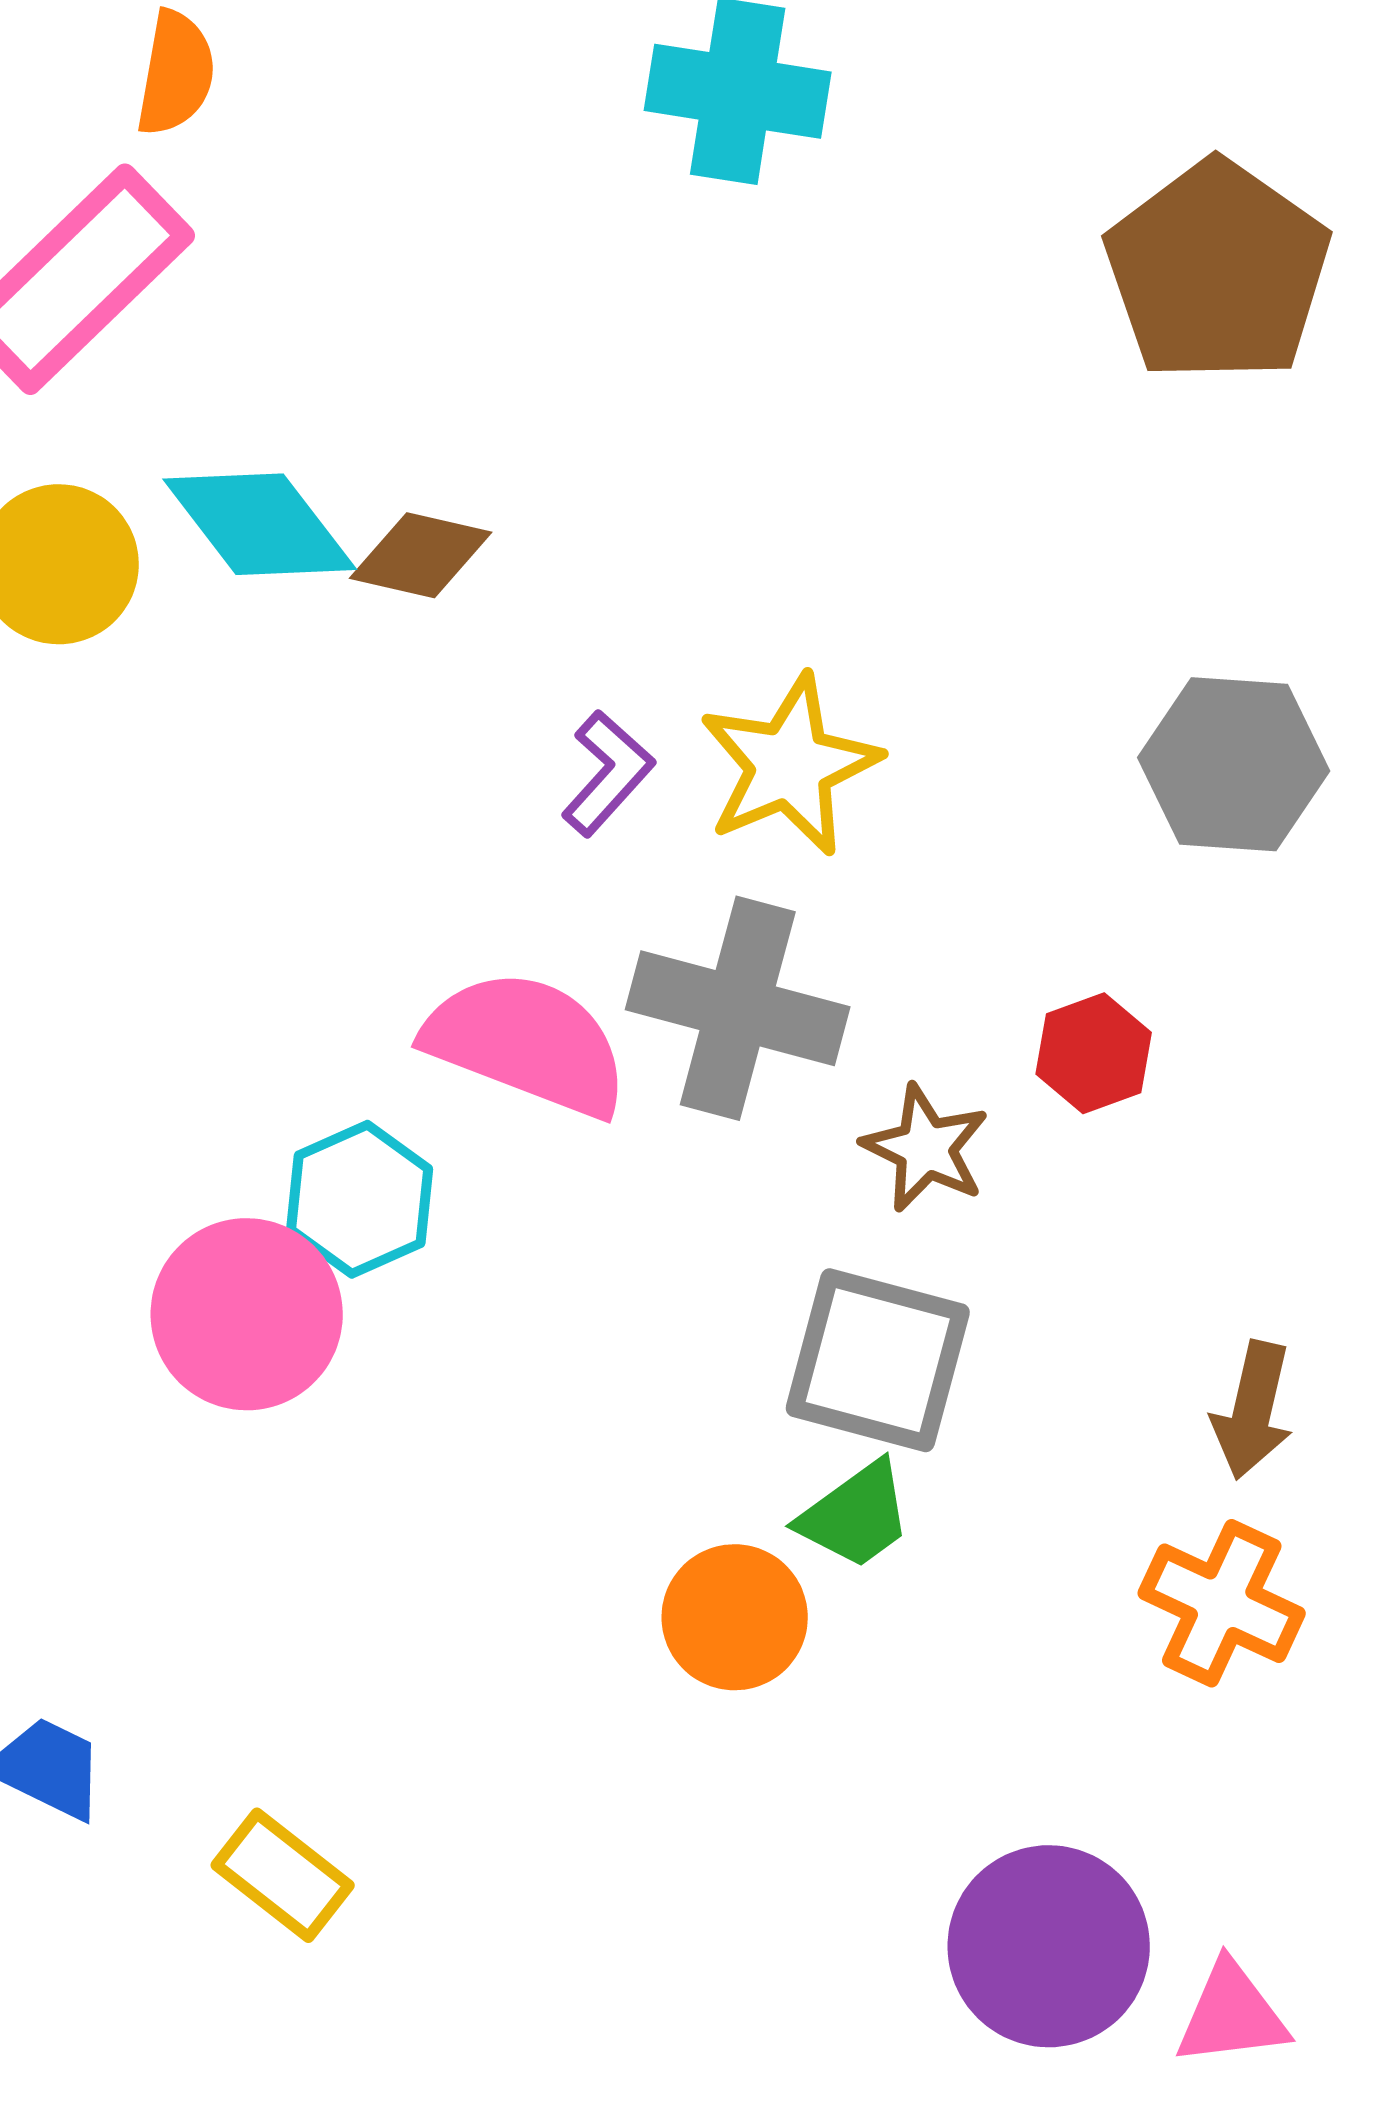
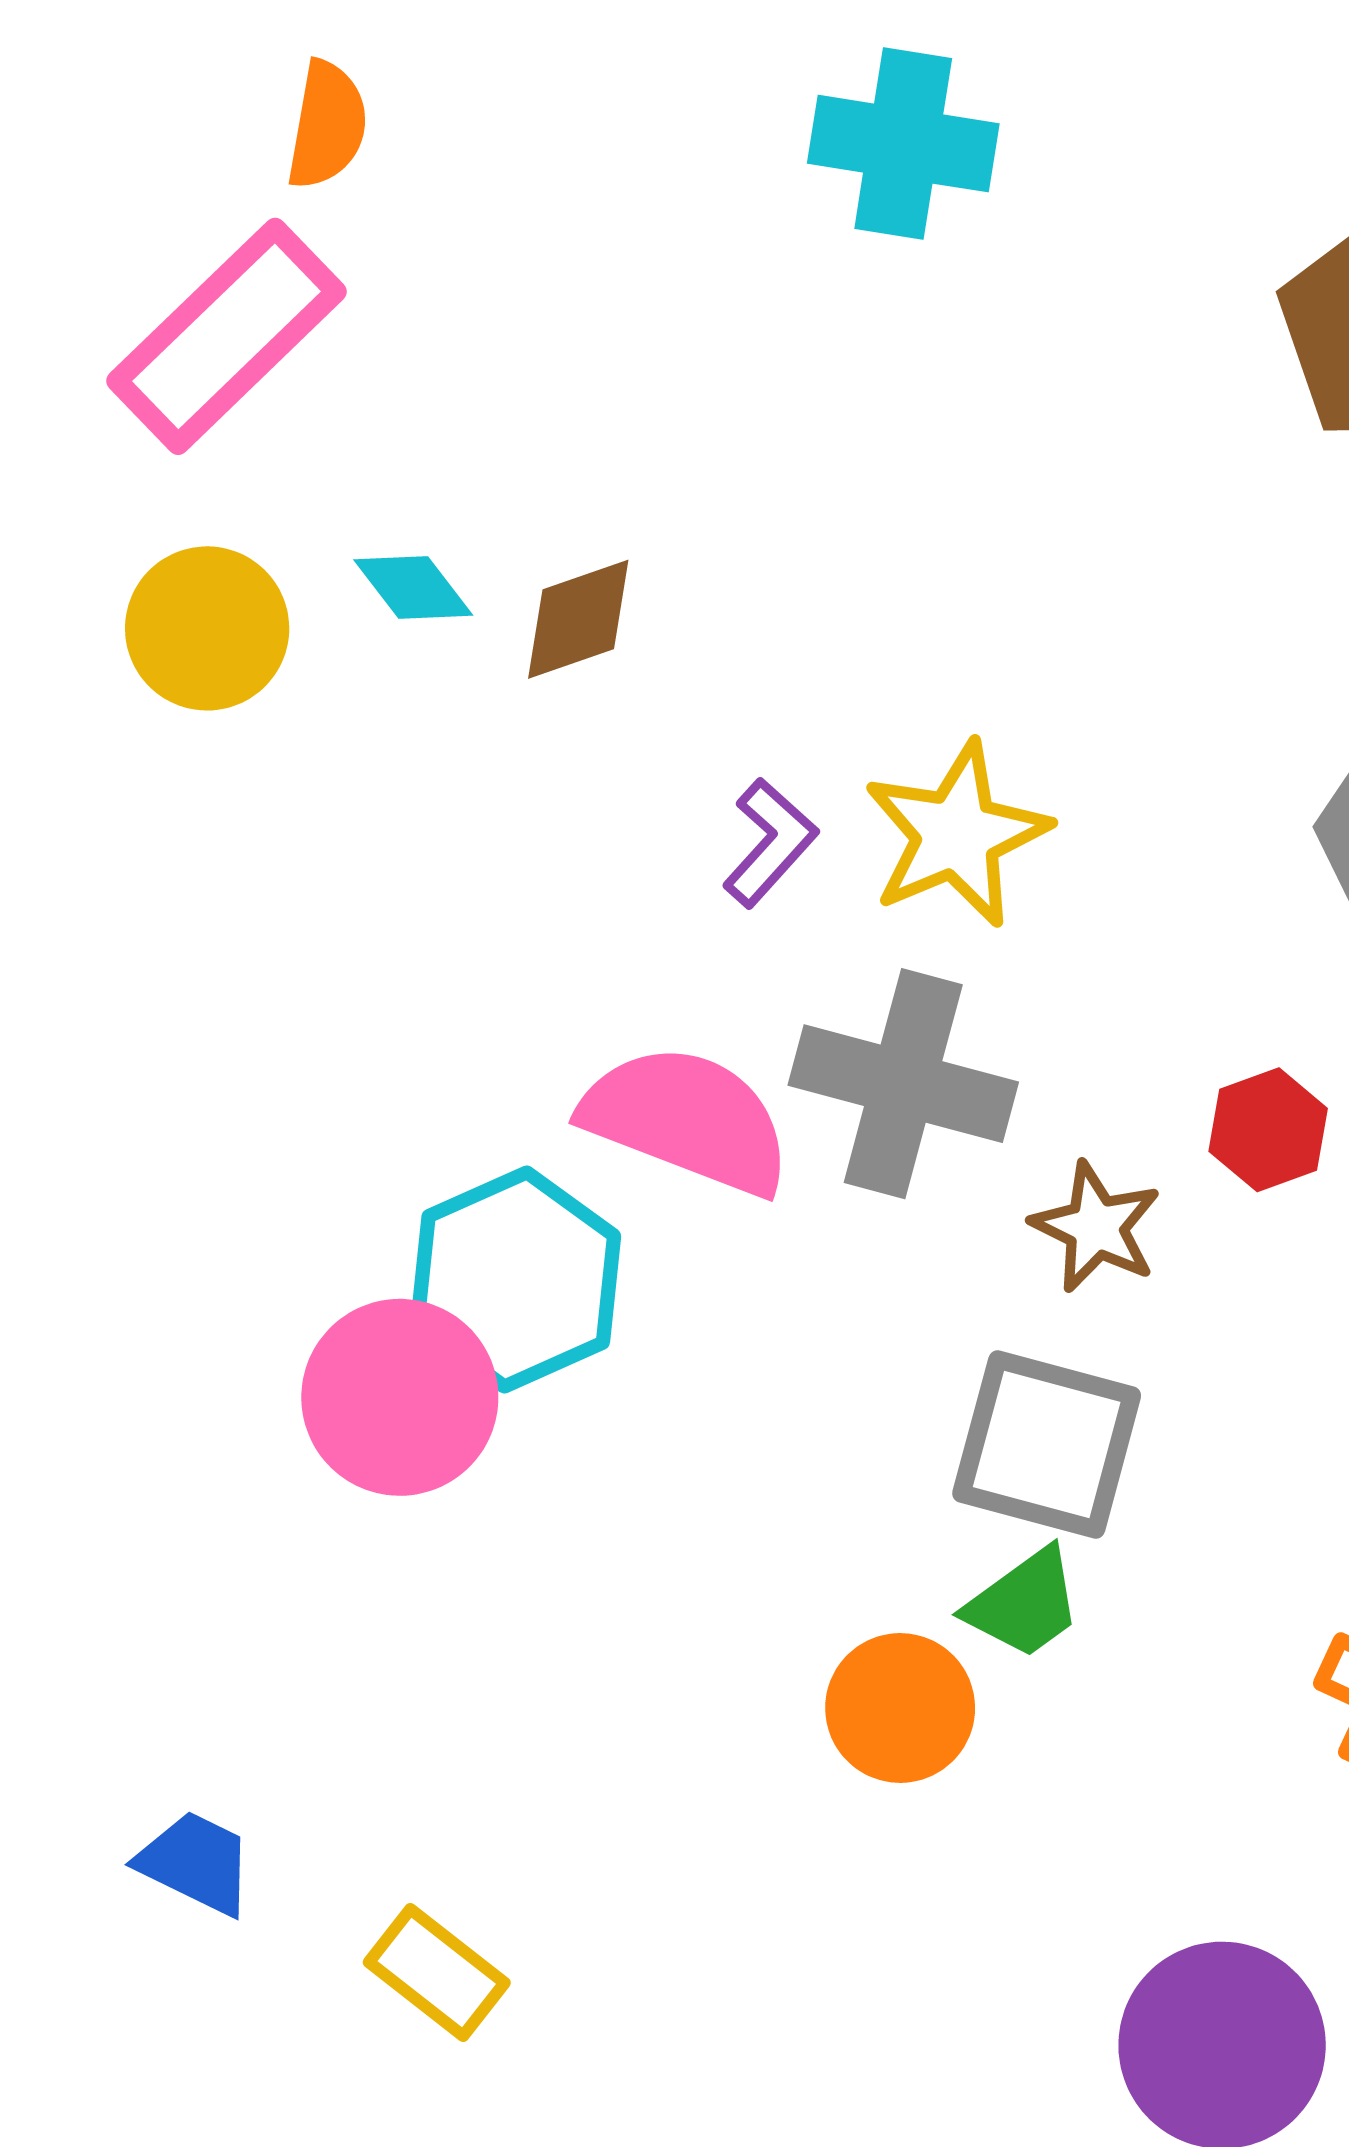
cyan diamond: (260, 524) -> (413, 587), size x0.6
brown diamond: (421, 555) -> (578, 619), turned -32
cyan hexagon: (360, 1199) -> (516, 1279), size x1.4

